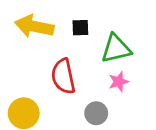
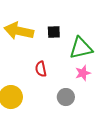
red semicircle: (63, 76) -> (41, 69), size x0.6

